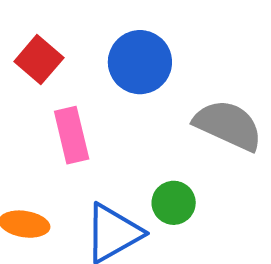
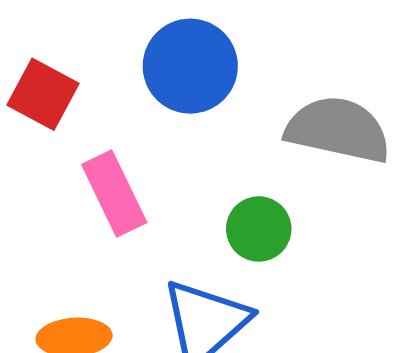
green circle: (174, 203) -> (259, 229), moved

